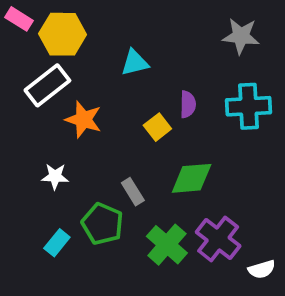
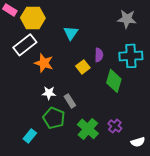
cyan triangle: (135, 63) -> (71, 33), turned -42
white star: (55, 176) -> (49, 93), moved
green diamond: (192, 178) -> (114, 81), moved, turned -70
purple cross: (218, 239) -> (115, 126), size x0.6
cyan rectangle: (57, 243) -> (30, 136), moved

